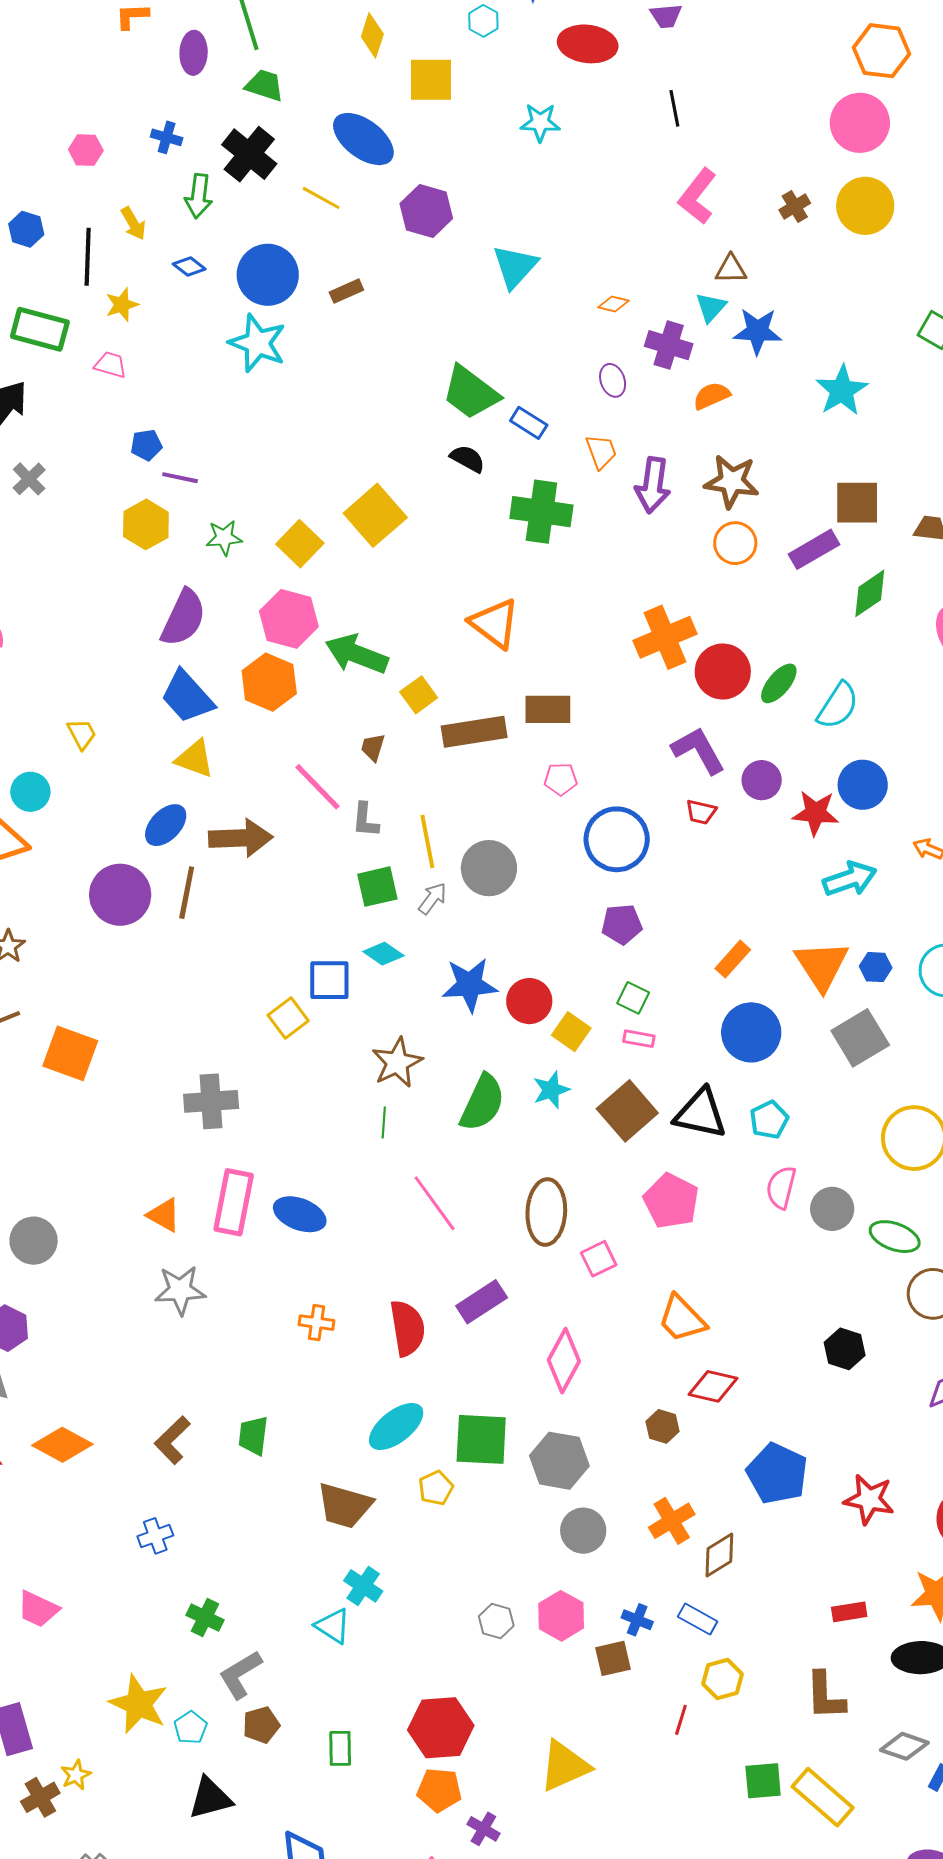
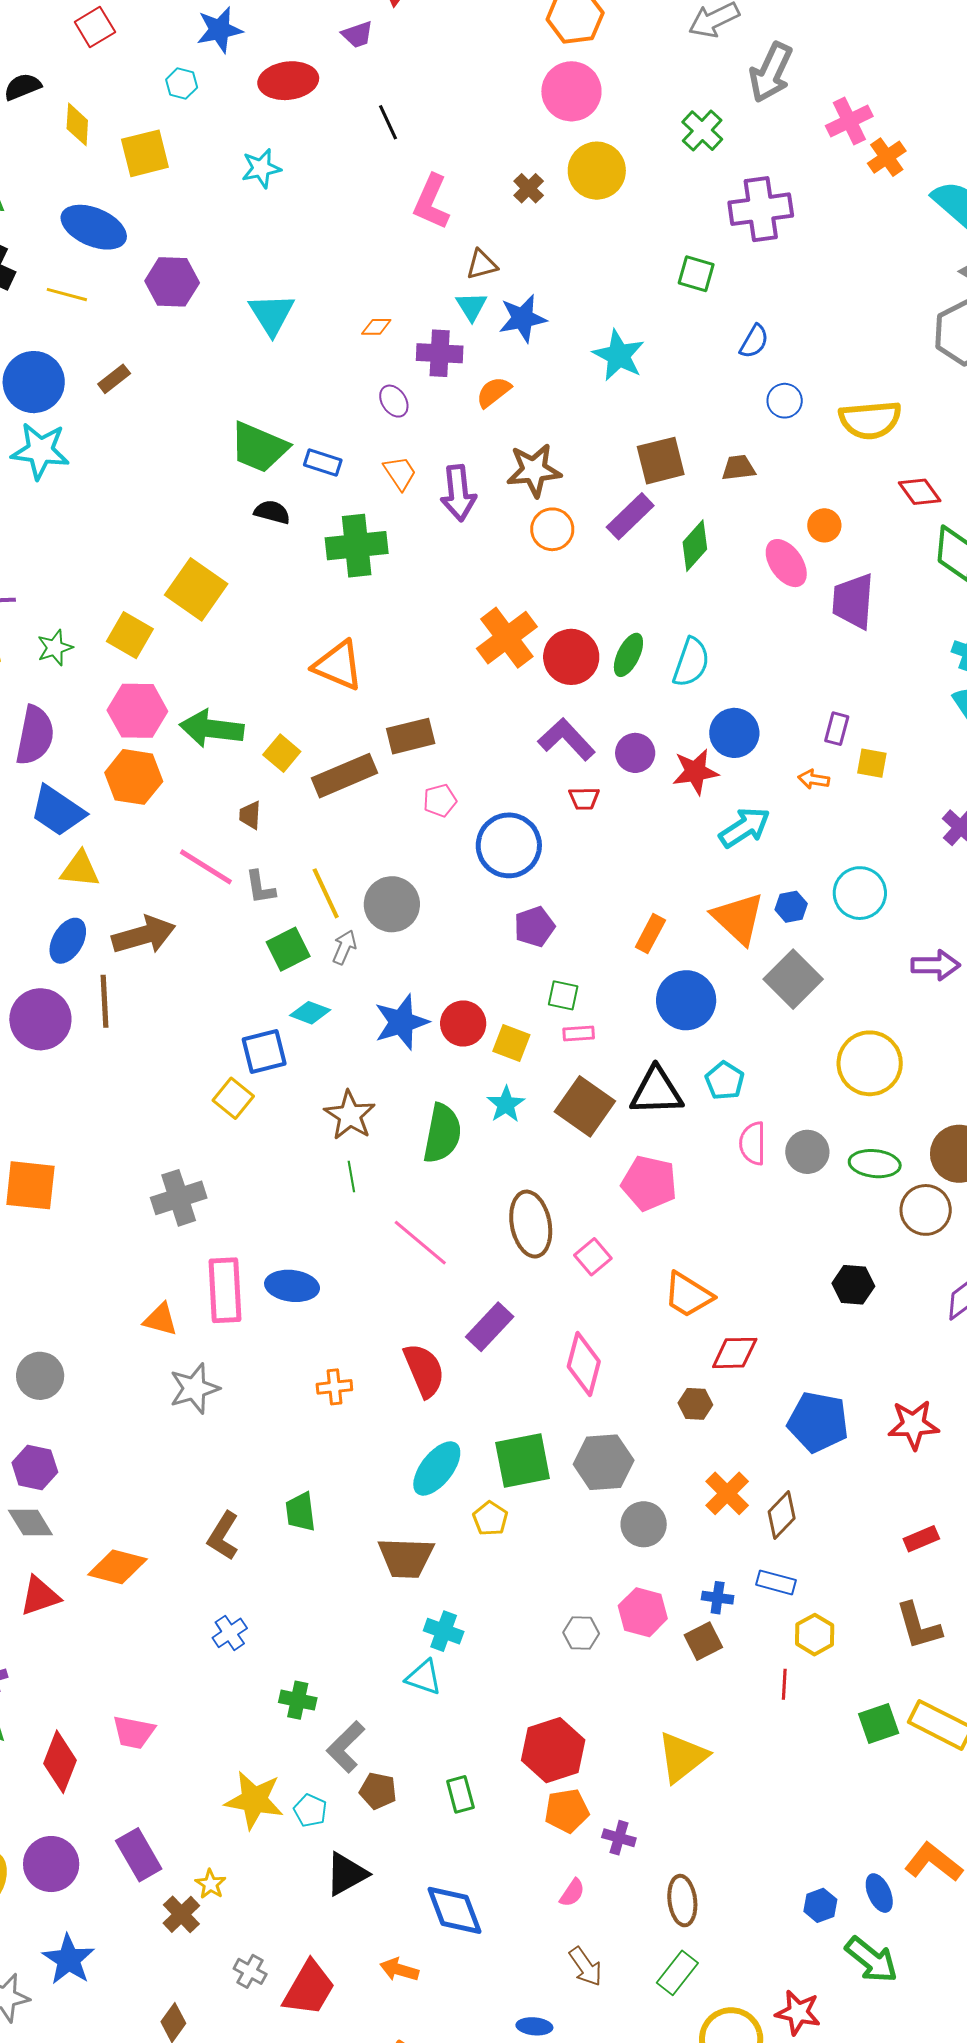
brown pentagon: (261, 1725) -> (378, 1791), turned -30

